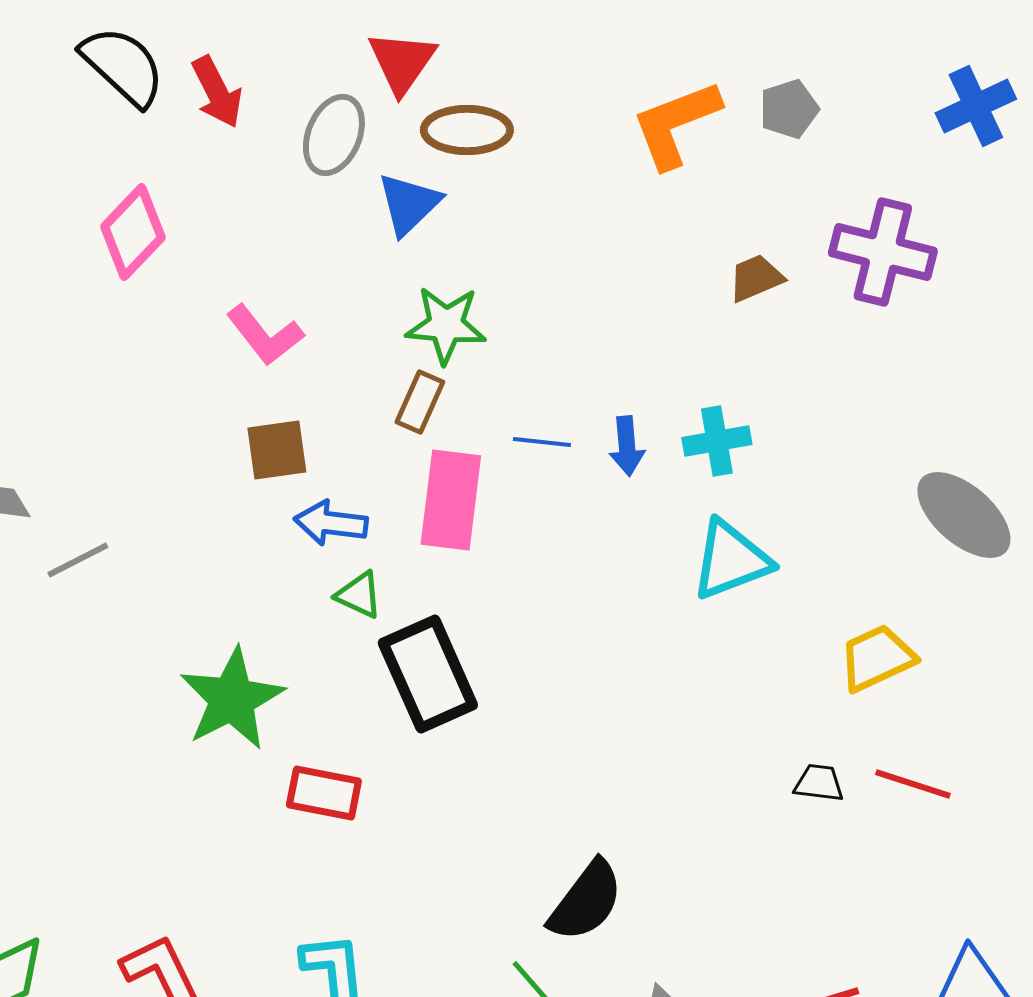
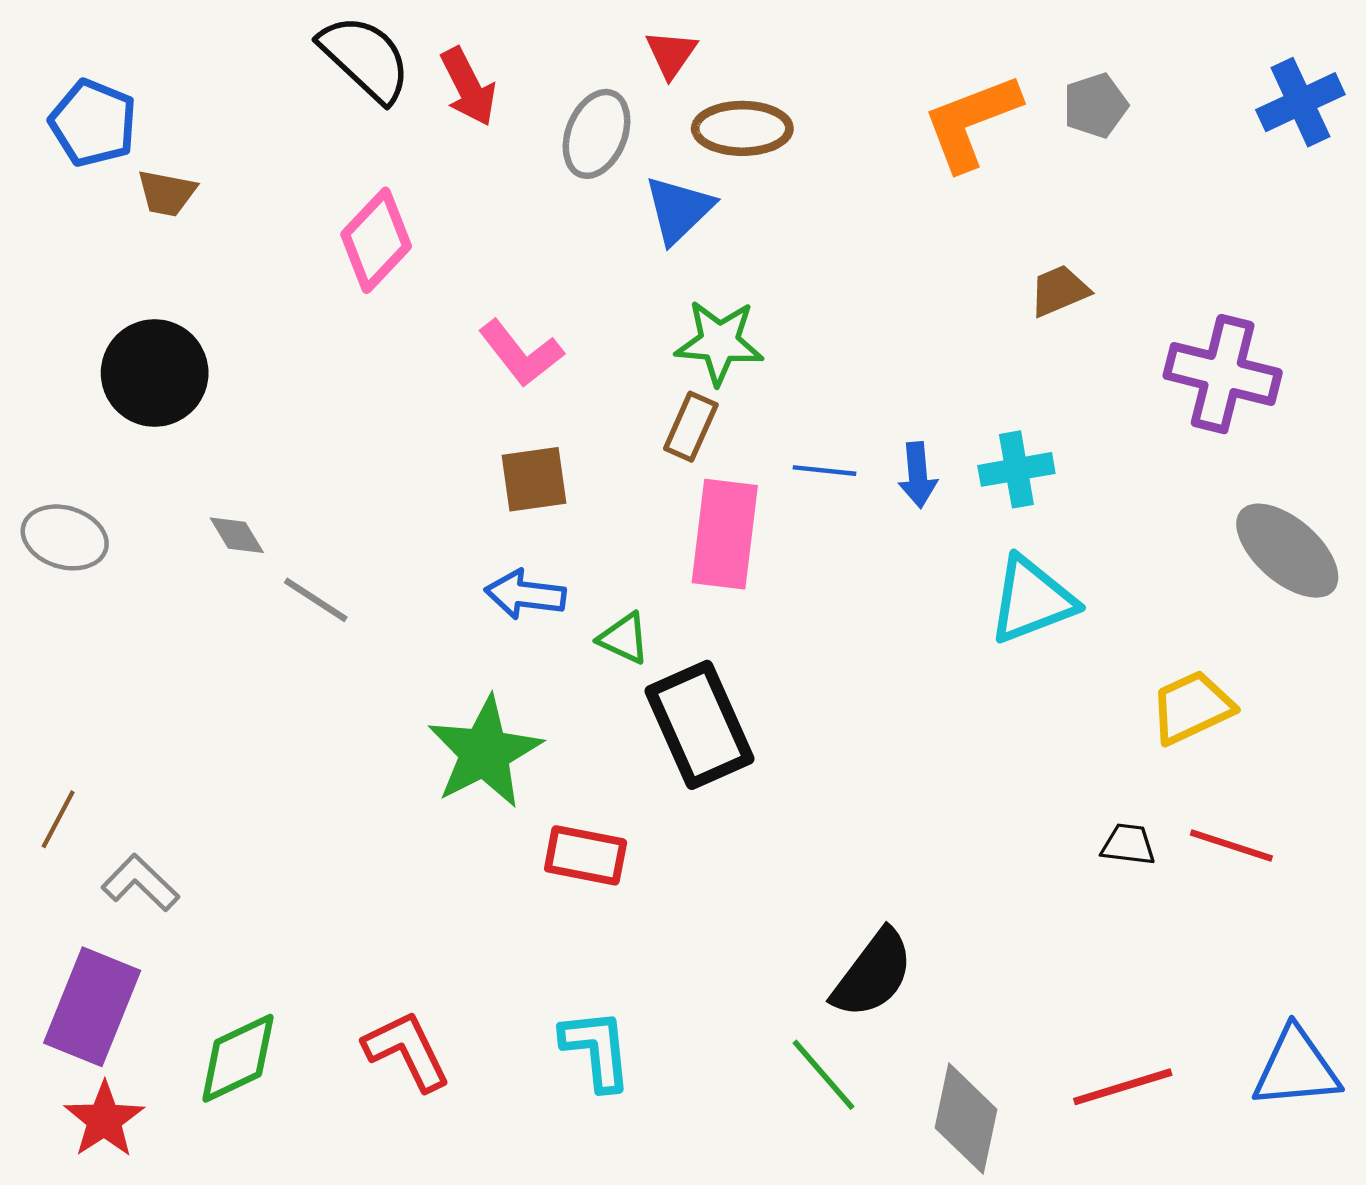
red triangle: (402, 62) -> (671, 54), size x0.7
purple cross: (883, 252) -> (1223, 374), moved
blue arrow: (331, 523) -> (525, 594), moved
gray line: (78, 560) -> (316, 600), turned 60

